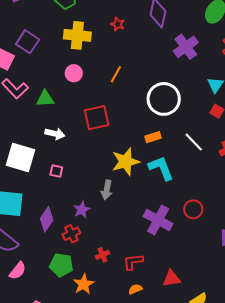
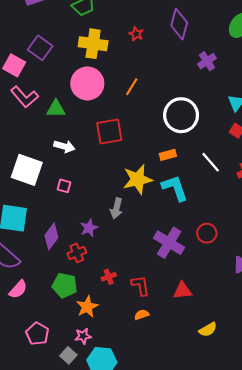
purple cross: (186, 47) -> (207, 61), size x0.7
pink circle: (74, 73) -> (87, 83), size x1.8
red L-shape: (133, 262) -> (140, 286), turned 85
red triangle: (172, 279) -> (182, 291), moved

